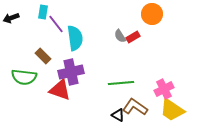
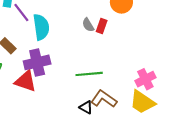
red rectangle: (133, 37) -> (102, 26), turned -40
pink cross: (164, 89) -> (145, 79), moved

